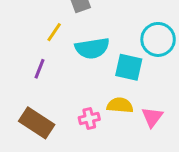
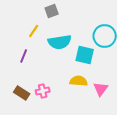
pink cross: (89, 118) -> (43, 91), moved
brown rectangle: (37, 123) -> (22, 93), size x0.7

